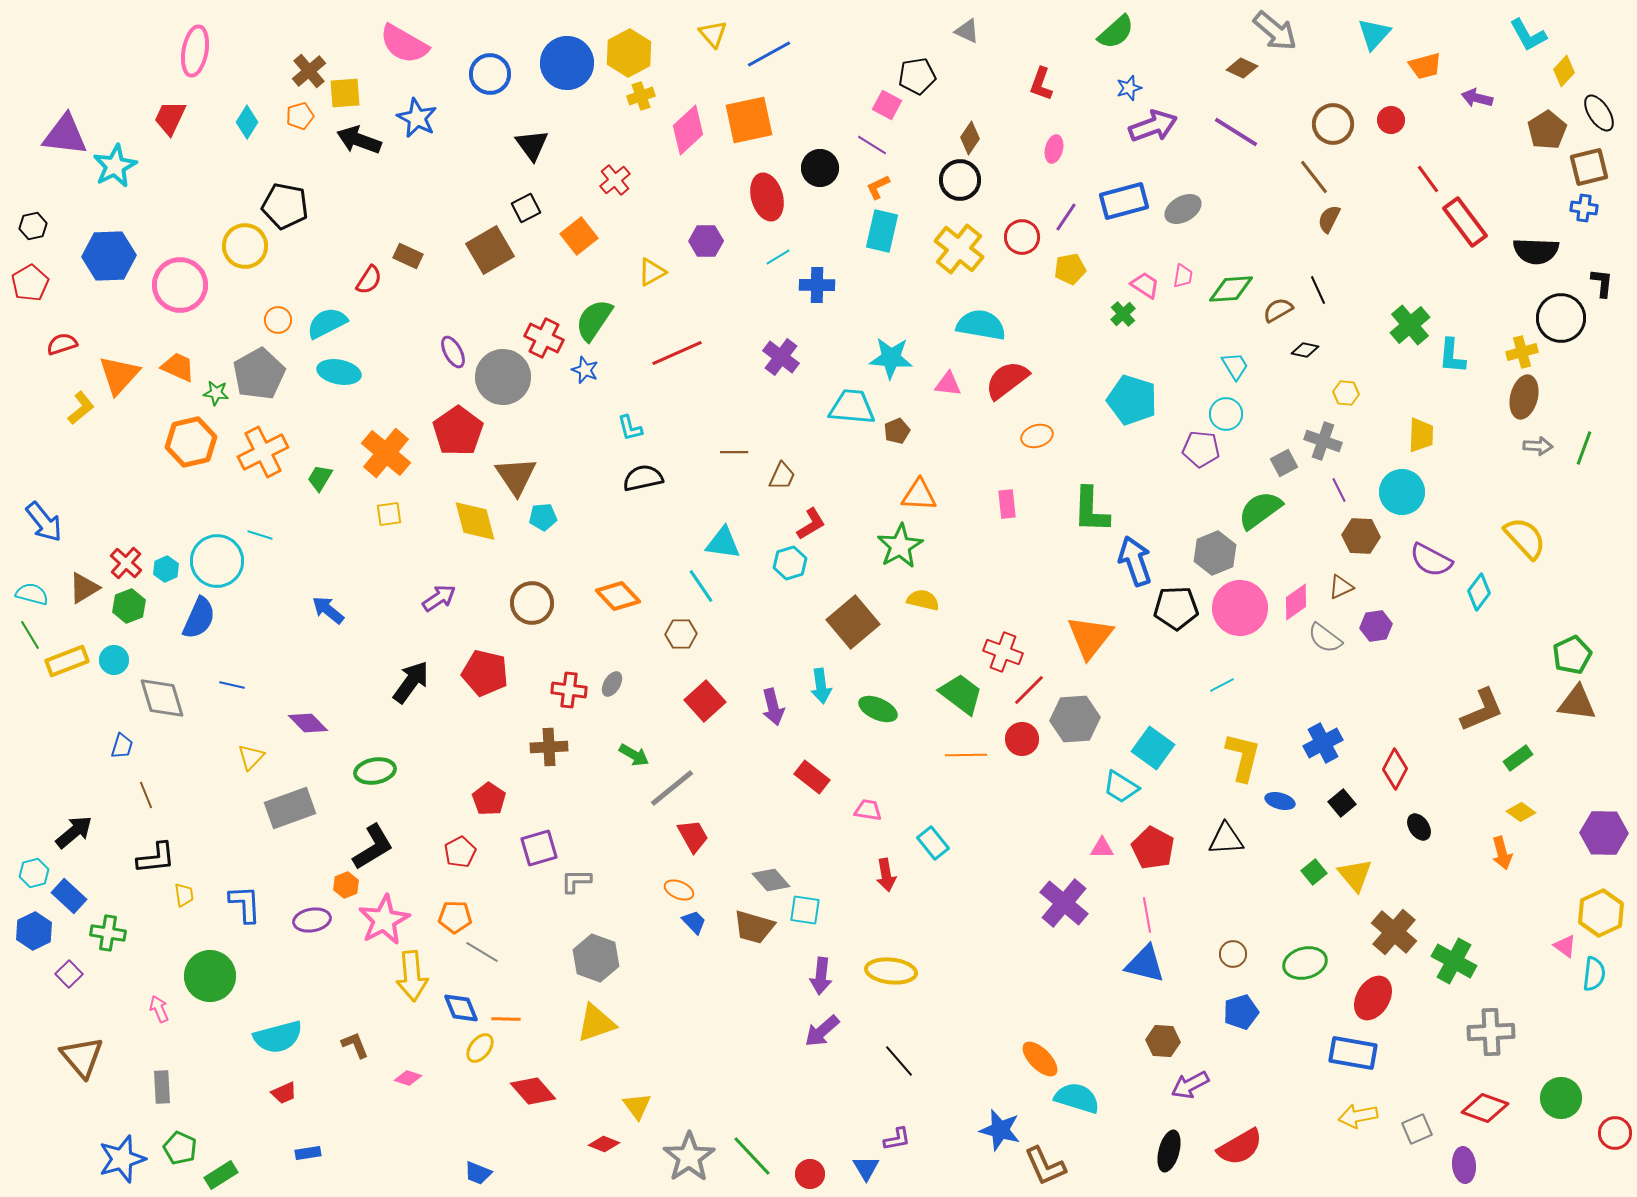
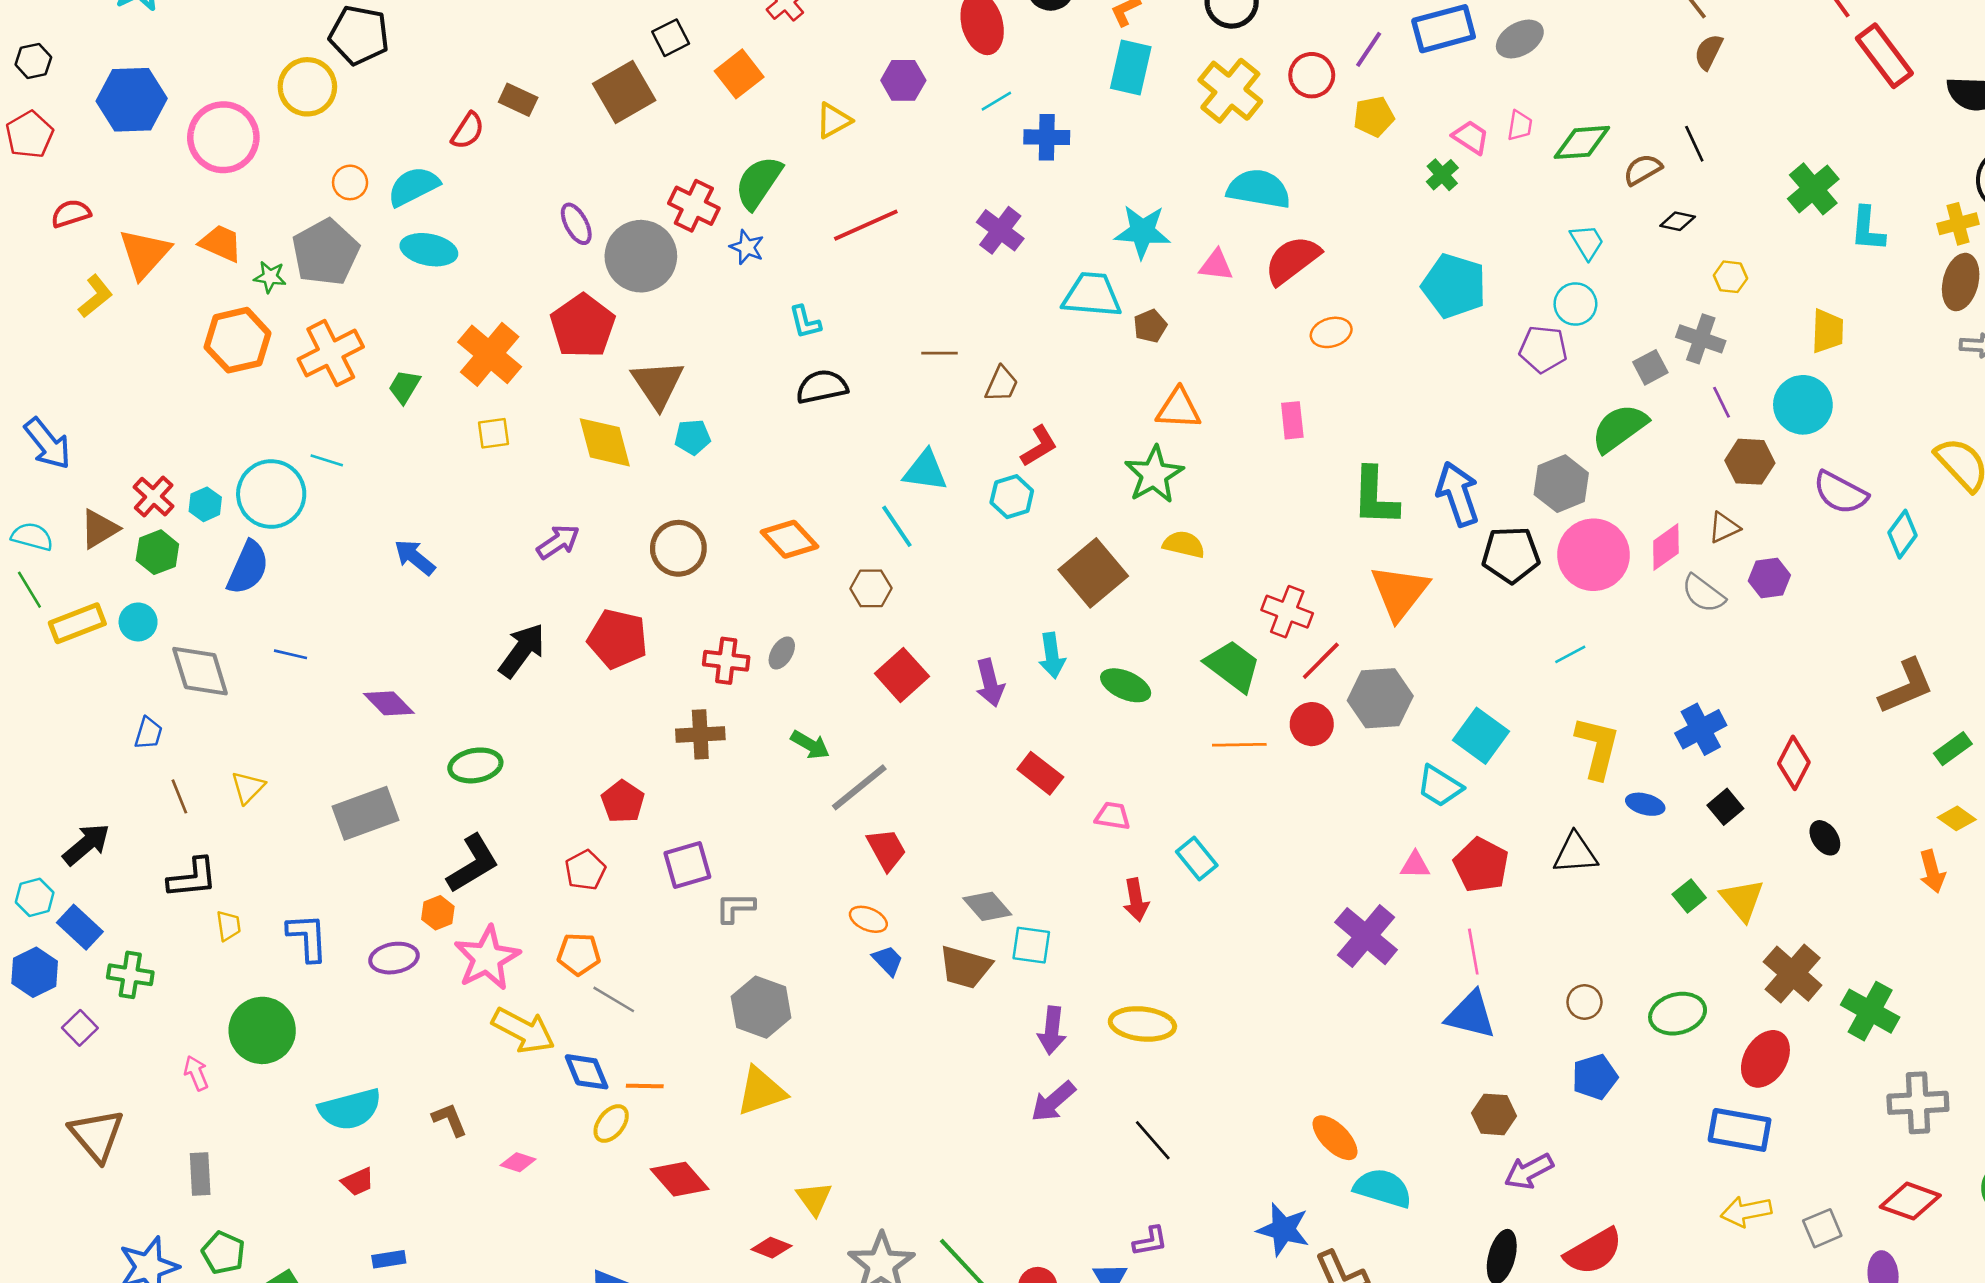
green L-shape: (1091, 510) -> (1375, 497), moved
yellow triangle: (251, 757) -> (248, 787), moved
yellow arrow: (412, 976) -> (523, 1030), turned -57

